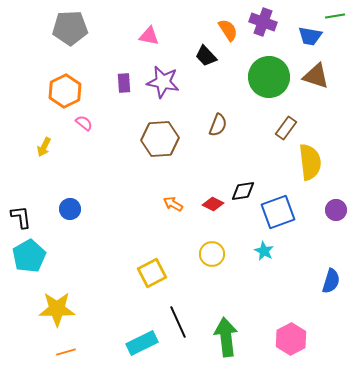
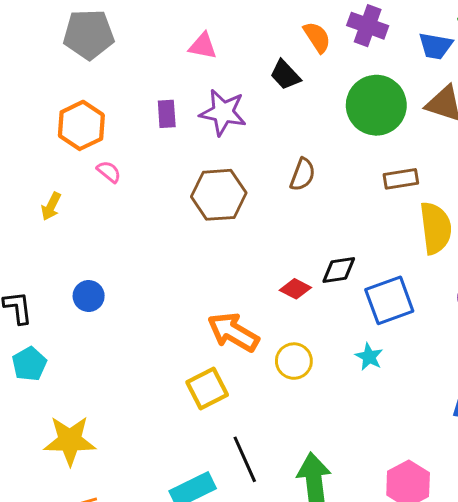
brown rectangle: (286, 128) -> (401, 179), turned 45
orange arrow: (173, 204) -> (233, 332), moved, size x1.8
cyan pentagon: (29, 256) -> (29, 364), size x0.7

